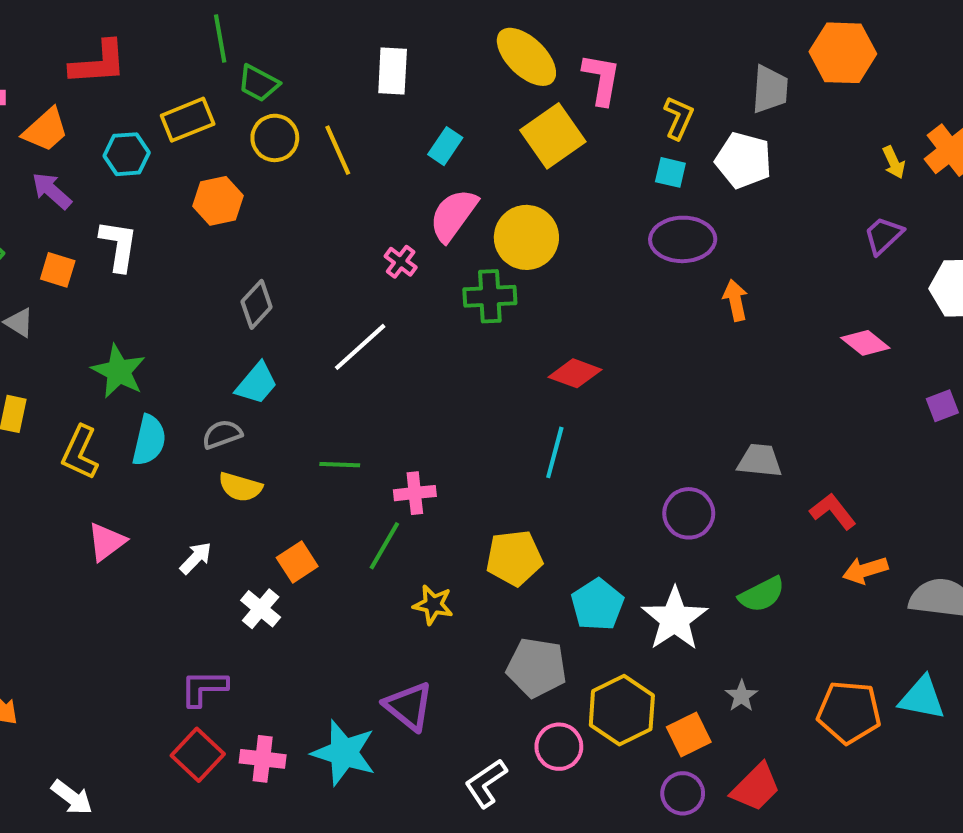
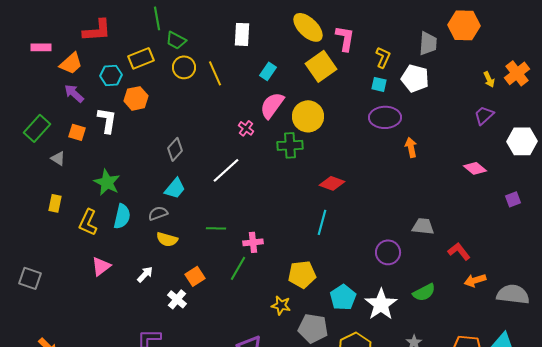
orange hexagon: (218, 201) -> (136, 98), moved
yellow star: (433, 605) -> (281, 305), moved

